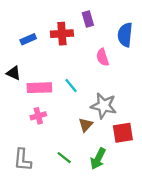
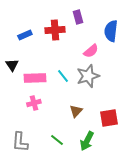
pink semicircle: (103, 57) -> (91, 51), turned -112
black triangle: (14, 73) -> (12, 65), turned 32
gray star: (104, 106) -> (88, 76), moved, turned -30

